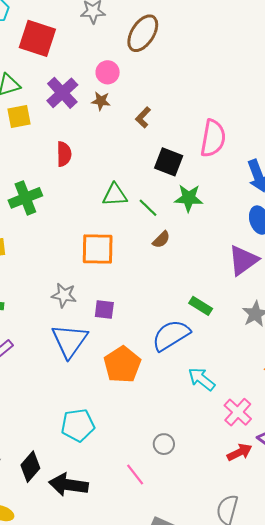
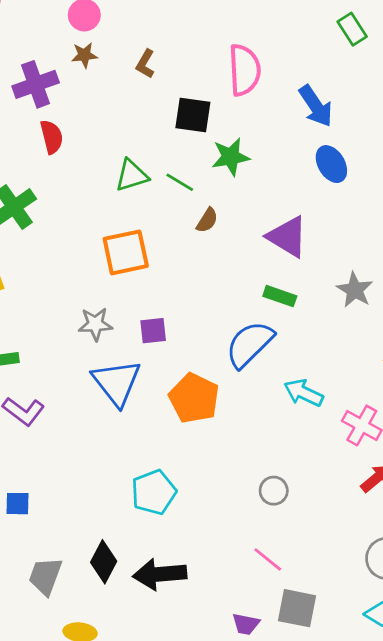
purple cross: (62, 93) -> (36, 84), moved, turned 36
purple triangle: (243, 260) -> (287, 237), moved, turned -40
pink line: (135, 474) -> (268, 559), moved

